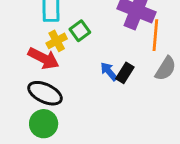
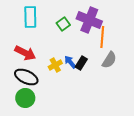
green square: (80, 31) -> (63, 24), moved
yellow cross: (57, 41) -> (55, 65), moved

